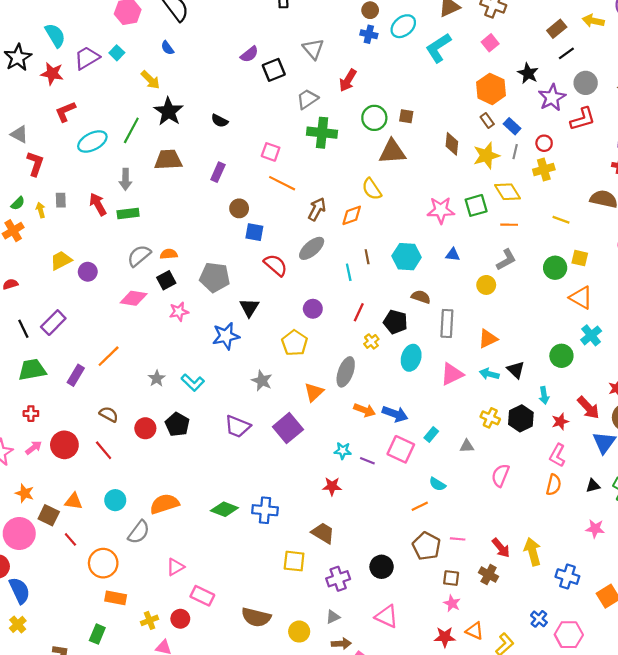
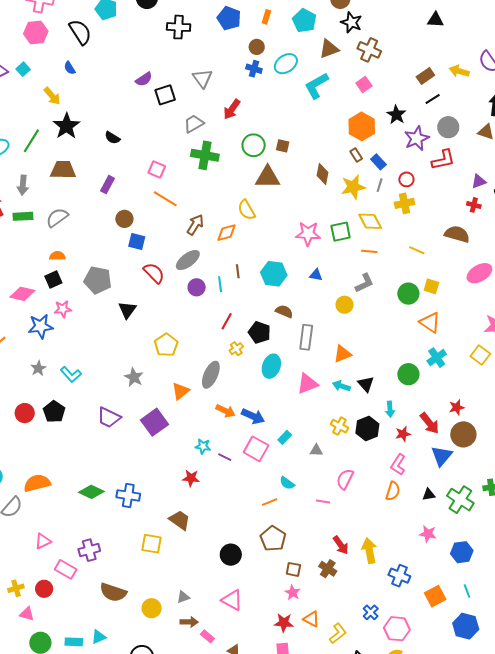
gray semicircle: (139, 256) -> (57, 218), moved
purple circle: (313, 309) -> (197, 287), moved
blue star: (226, 336) -> (41, 326), moved
pink line: (458, 539) -> (323, 502), moved
purple cross: (338, 579) -> (89, 550), moved

